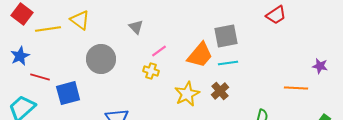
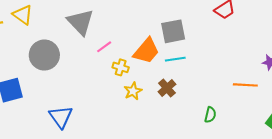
gray triangle: (136, 27) -> (80, 22), size x1.8
yellow cross: (151, 71) -> (121, 67), moved
yellow star: (187, 94) -> (133, 91), size x0.7

